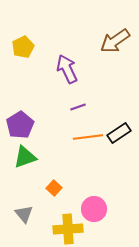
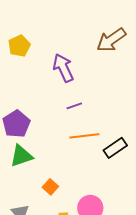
black rectangle: (119, 133) -> (115, 148), moved

